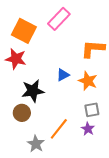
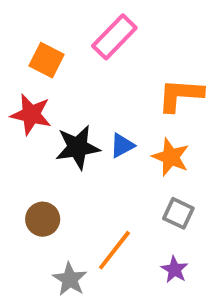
orange square: (24, 31) -> (47, 60), size x0.7
black star: (33, 91) -> (78, 147), moved
gray square: (92, 110) -> (178, 213), turned 35
purple star: (88, 129) -> (175, 270), moved

